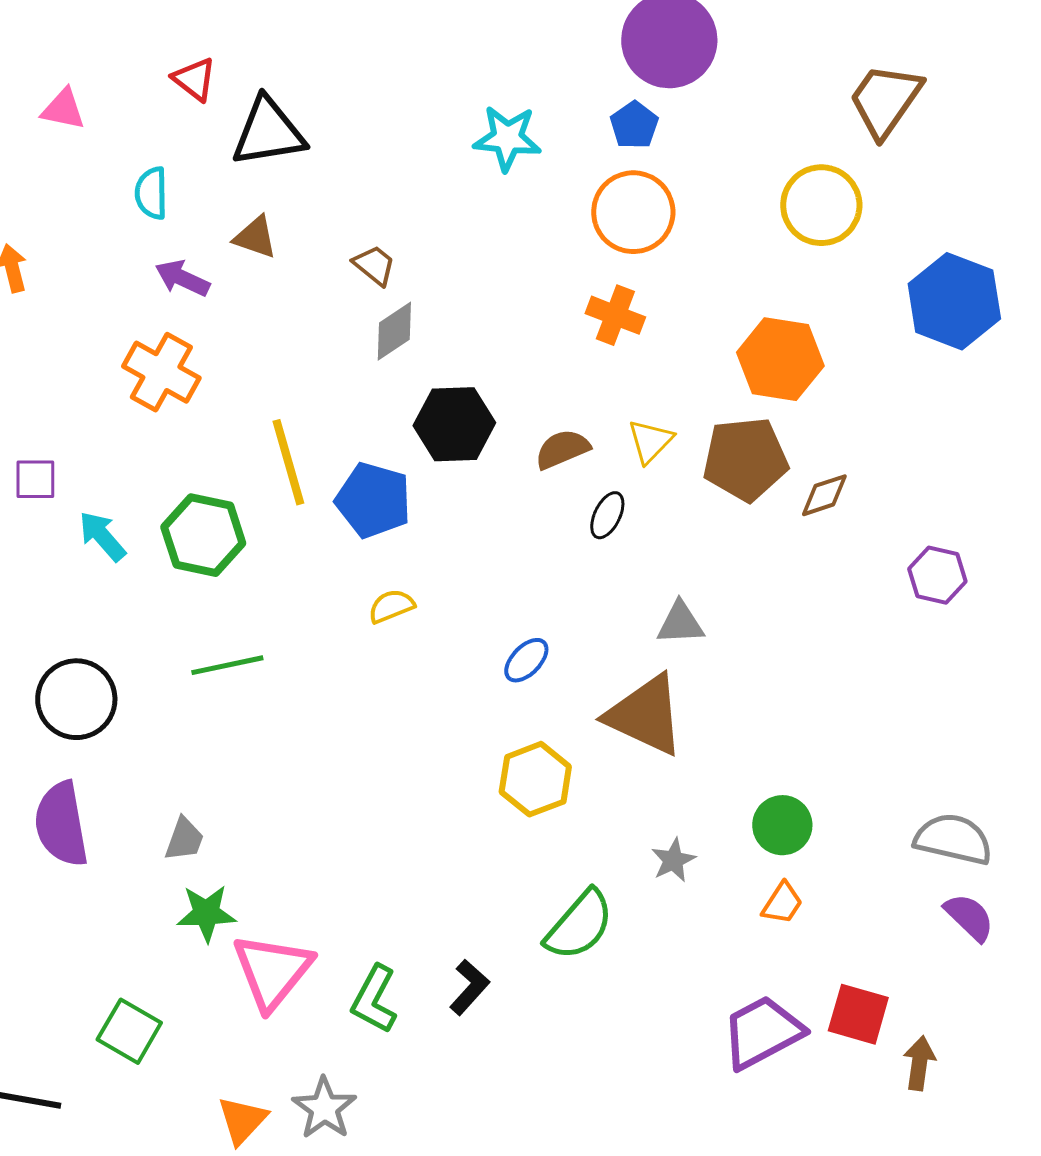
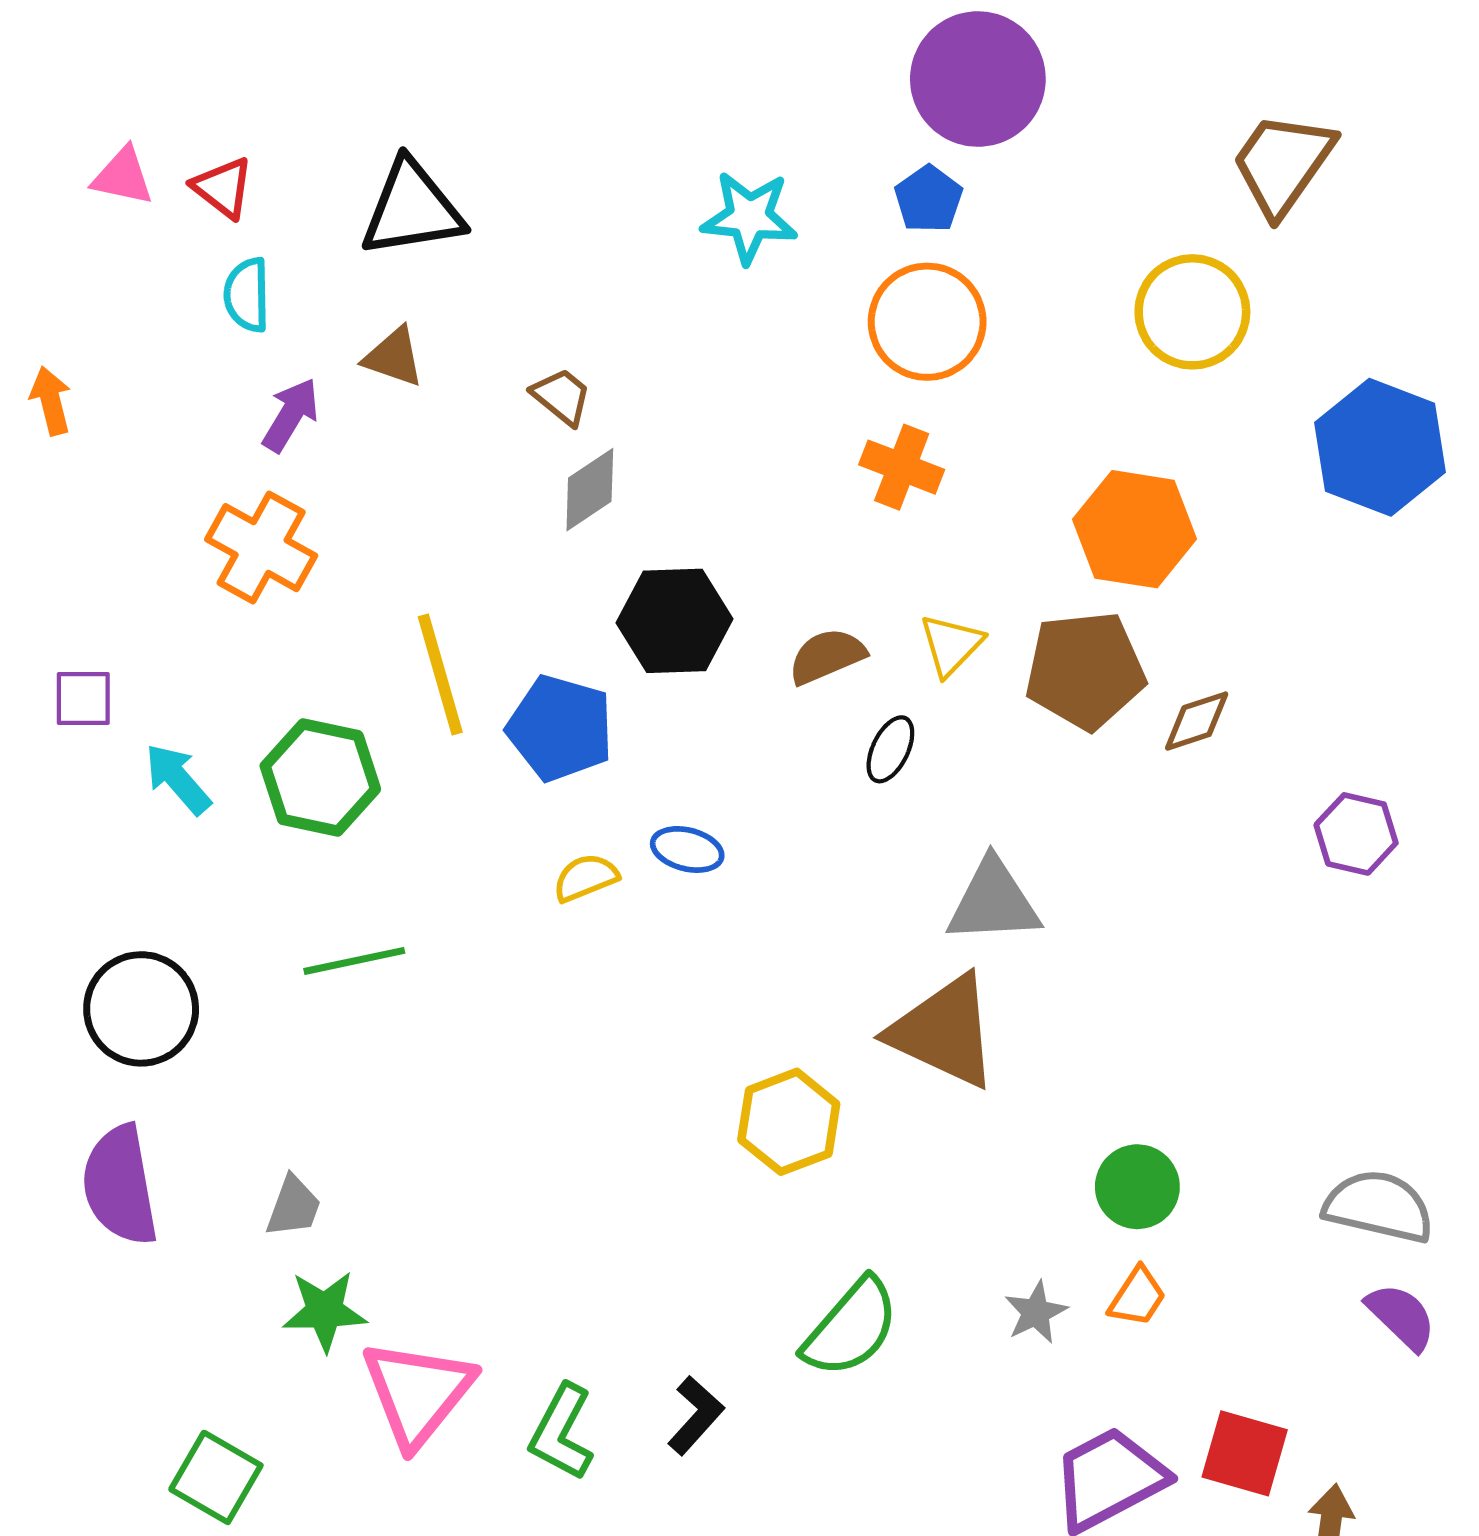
red triangle: (194, 79) -> (223, 188), moved
purple arrow: (182, 278) -> (291, 415), turned 96
gray triangle: (680, 623) -> (993, 902), size x1.4
blue ellipse: (526, 660) -> (687, 849), moved, turned 60
gray star: (673, 860) -> (1036, 1312), moved

